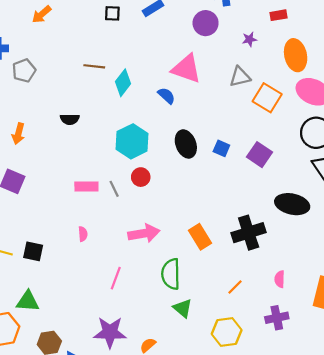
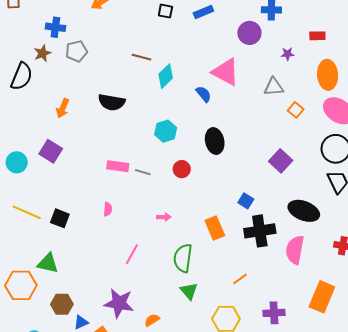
orange square: (267, 98) -> (296, 110), size x0.6
black semicircle: (70, 119) -> (112, 102), size x1.5
cyan hexagon: (132, 141) -> (166, 131), size x0.7
blue square: (221, 148) -> (246, 201), moved
red circle: (141, 177) -> (182, 169), moved
gray line: (114, 189) -> (143, 172), turned -56
pink arrow: (144, 233) -> (164, 217), size x0.5
pink semicircle: (280, 279) -> (295, 250), moved, size x1.8

